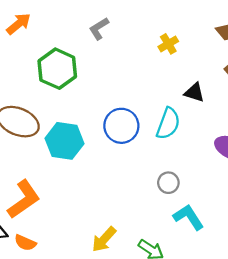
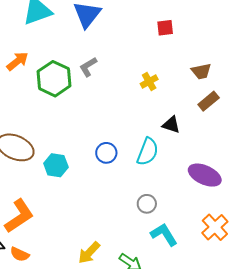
green hexagon: (57, 69) -> (54, 79), moved
blue circle: (121, 126) -> (106, 153), size x0.7
cyan hexagon: (65, 141) -> (56, 165), size x0.7

